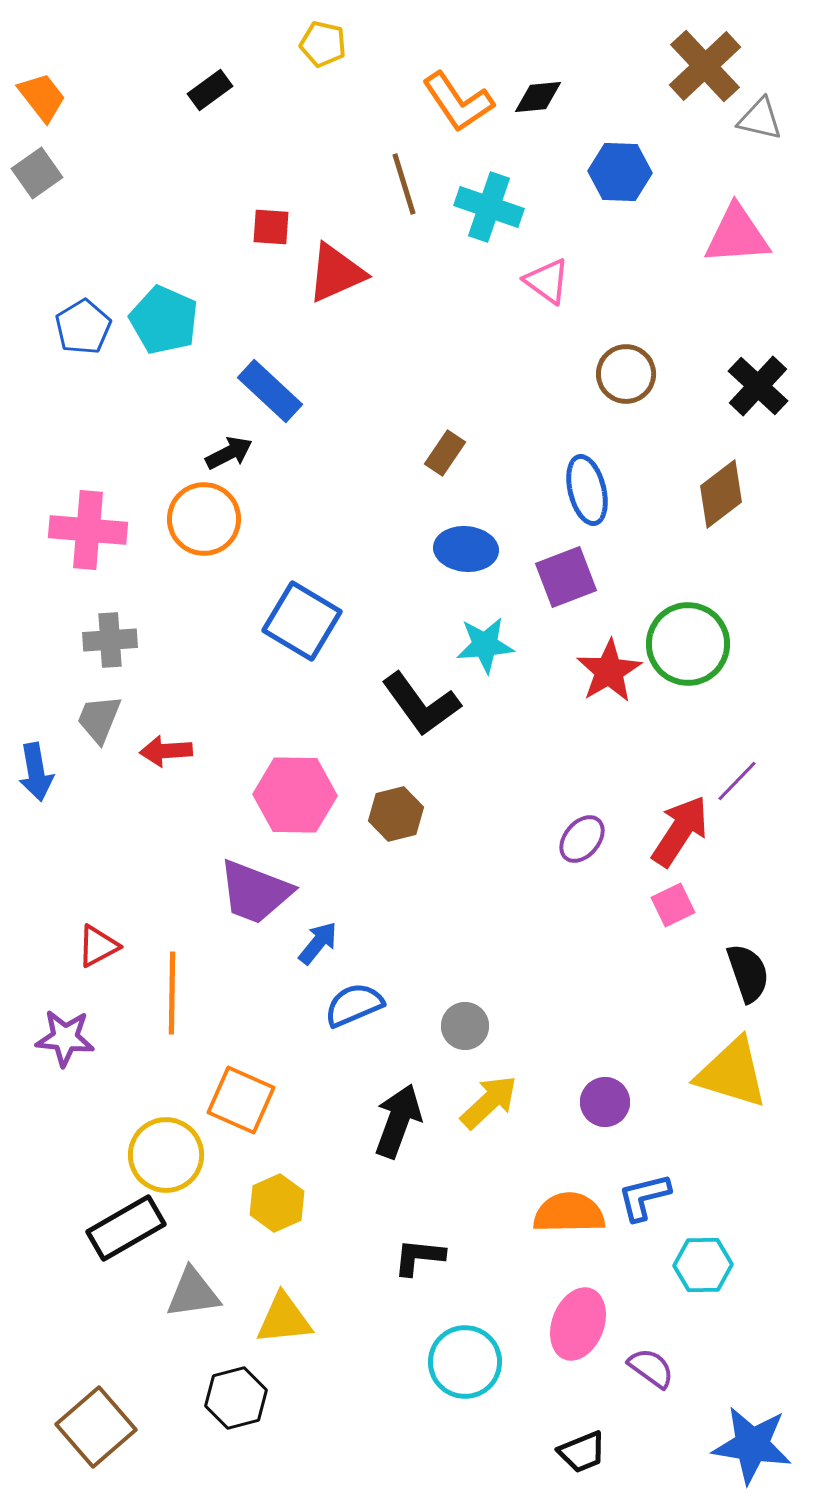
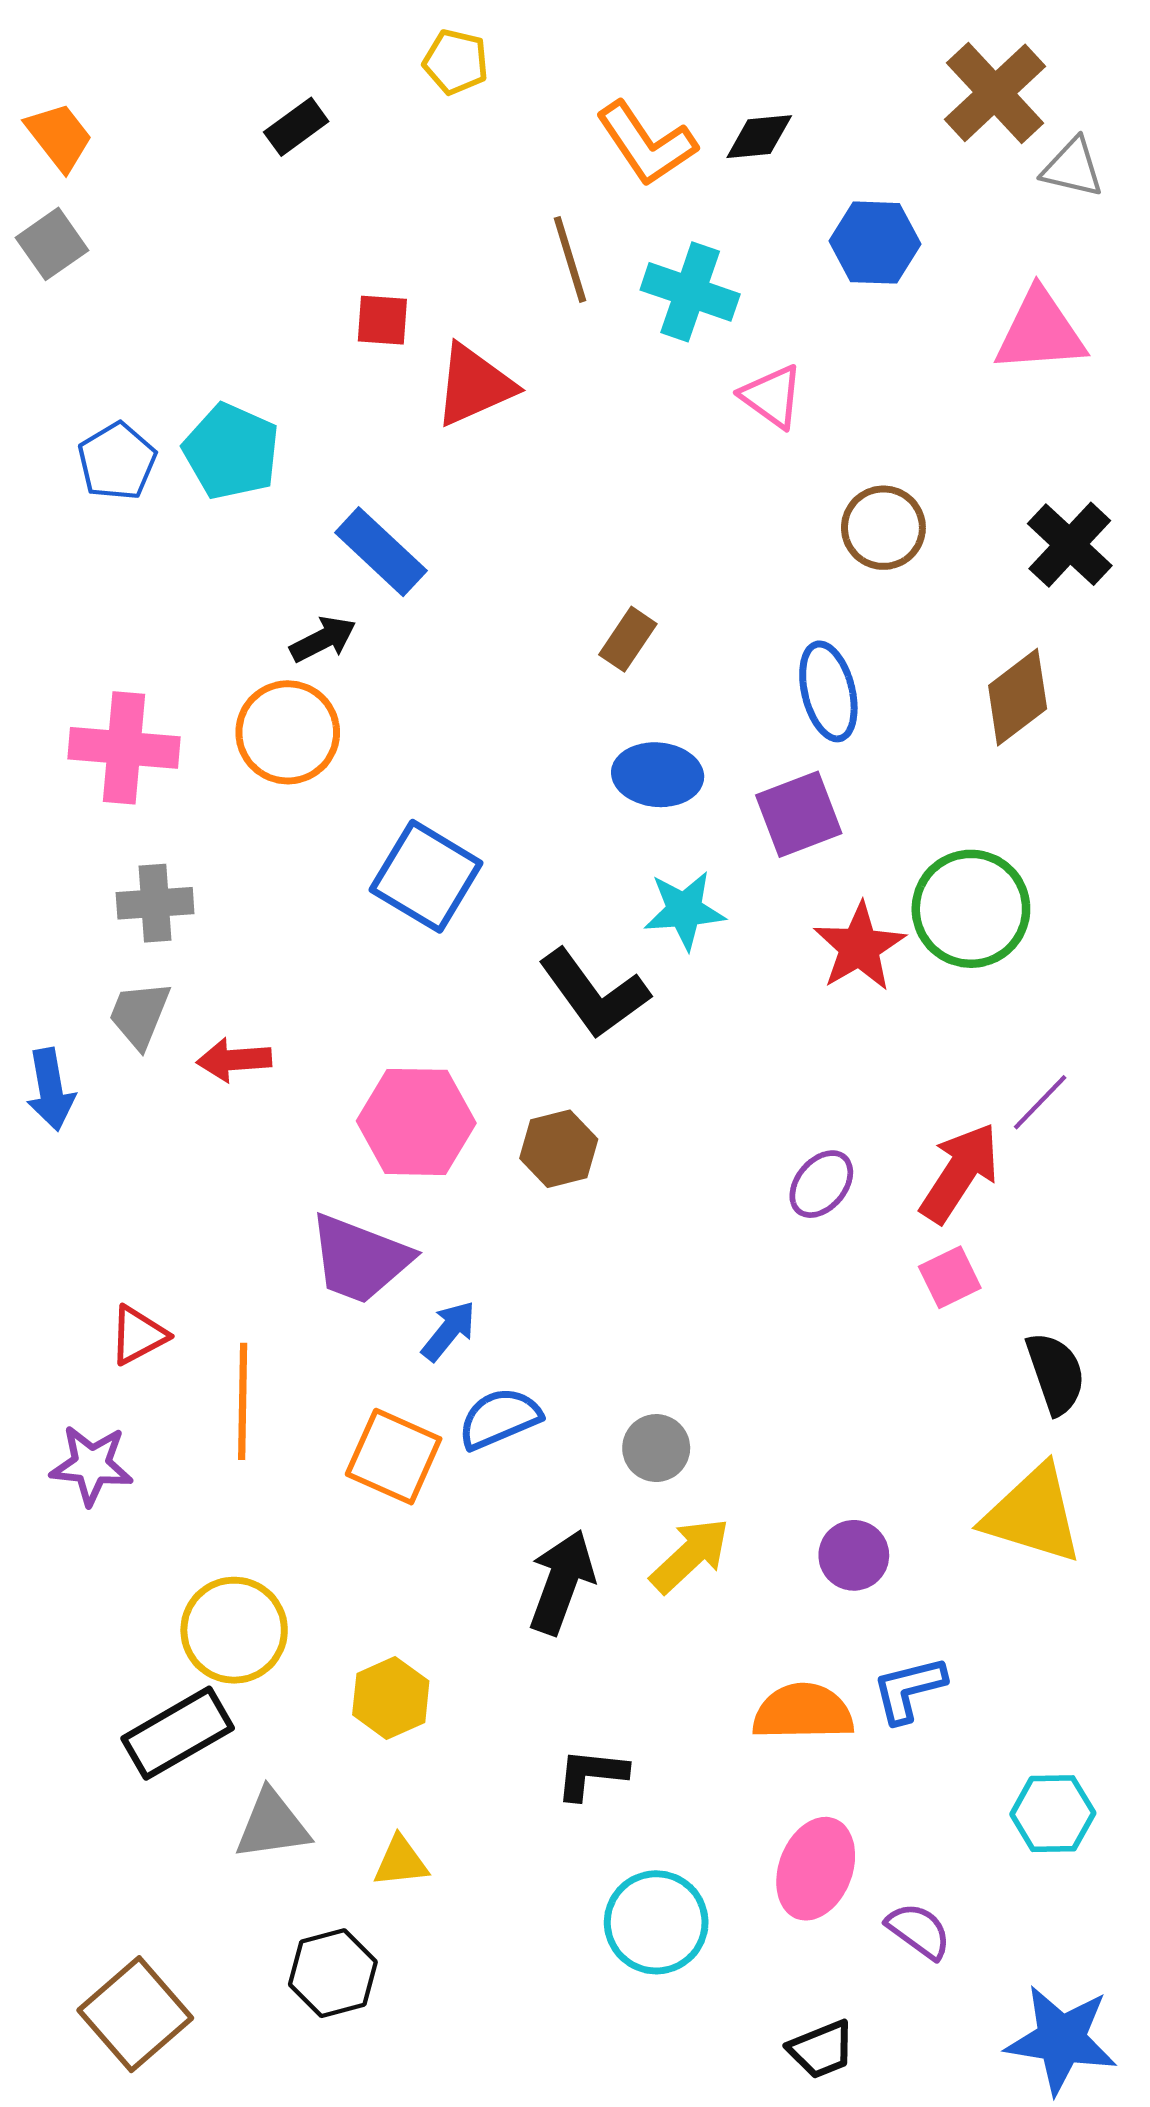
orange square: (241, 1100) -> (394, 1457), moved
cyan hexagon: (703, 1265) -> (1053, 1814), moved
yellow triangle: (284, 1319) -> (401, 1862), size x0.7

